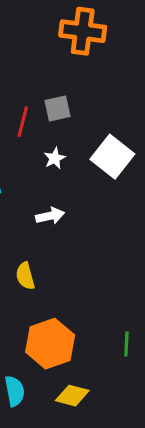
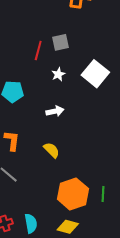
yellow semicircle: (25, 276) -> (52, 150), moved, turned 150
orange hexagon: (50, 344) -> (73, 194), moved

